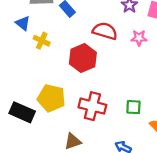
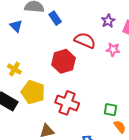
yellow cross: (42, 41) -> (14, 69), moved
green square: (133, 107) -> (111, 110), moved

